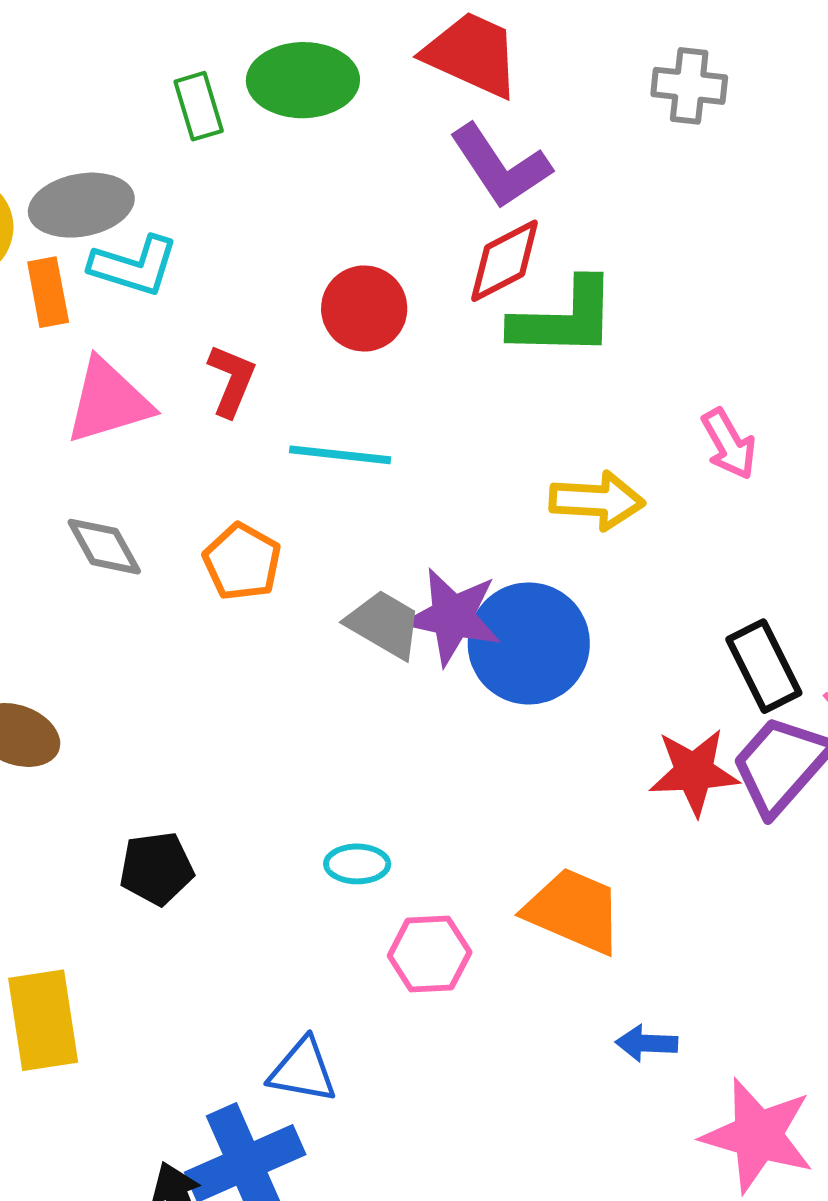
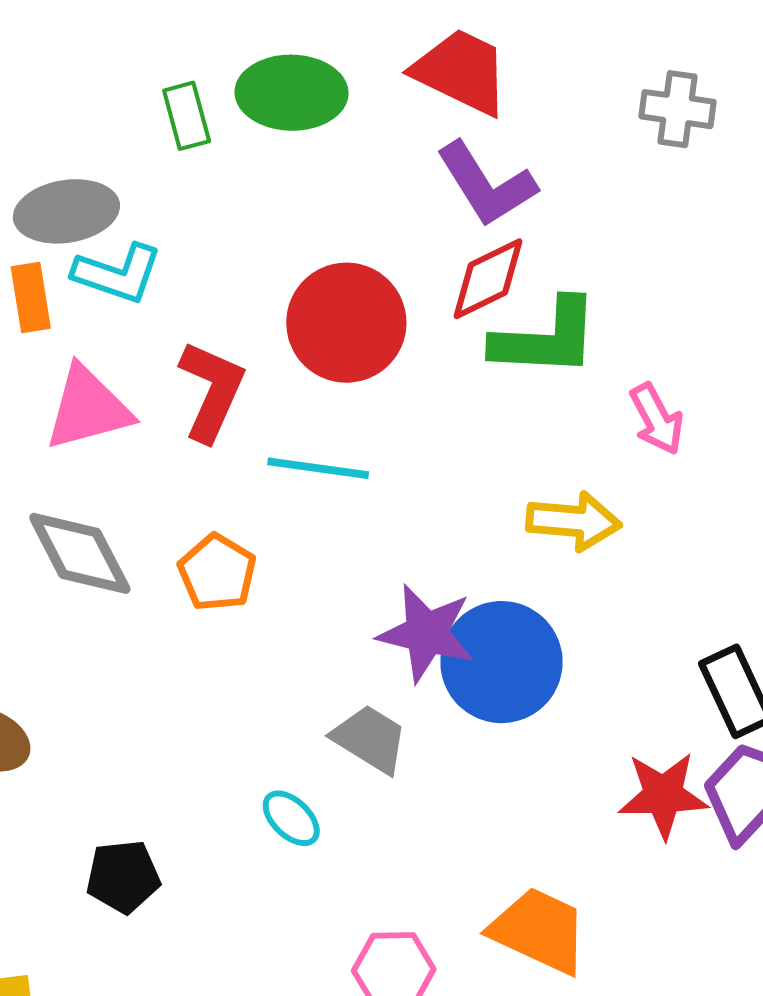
red circle: (364, 309) -> (346, 323), size x1.4
red L-shape: (232, 380) -> (212, 391), size x1.4
pink arrow: (729, 444) -> (657, 419), moved
gray diamond: (104, 547) -> (80, 553), size x1.4
gray trapezoid: (384, 624) -> (370, 739), moved
cyan ellipse: (357, 864) -> (291, 818), moved, turned 42

